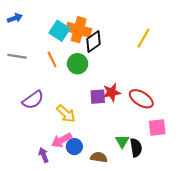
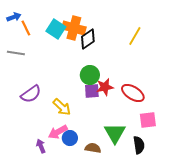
orange line: (52, 59) -> (26, 28), moved
green circle: (78, 64) -> (90, 75), moved
green triangle: (122, 141) -> (115, 133), size x1.6
black semicircle: (136, 148) -> (139, 145), moved

